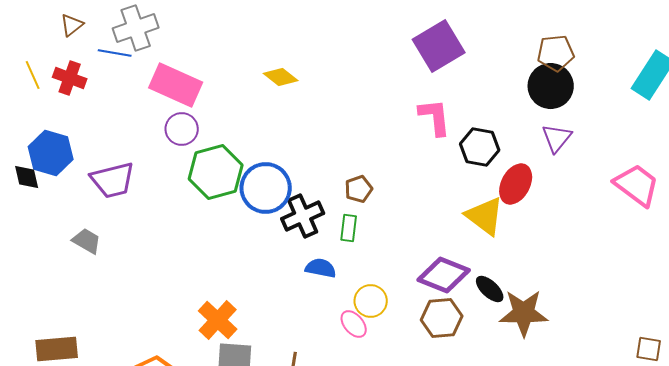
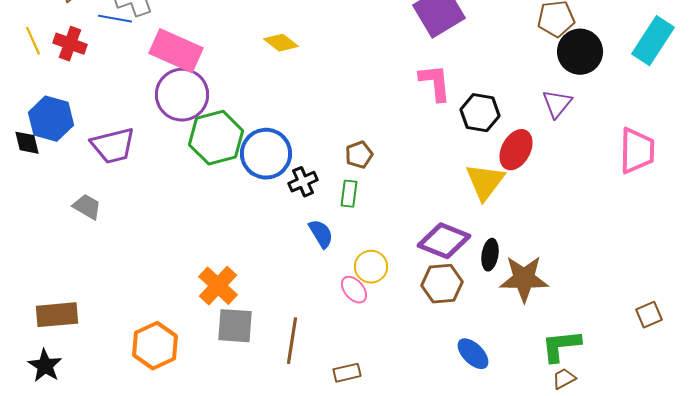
black circle: (551, 86) -> (580, 52), moved
purple circle: (182, 129) -> (182, 95), size x1.6
pink trapezoid: (637, 185) -> (637, 151), turned 54
black cross: (303, 216) -> (303, 182), size x0.7
yellow triangle: (485, 216) -> (485, 182), turned 30
blue semicircle: (321, 268) -> (321, 234), turned 48
black ellipse: (490, 289) -> (490, 255), turned 56
brown square: (649, 349) -> (649, 315), turned -32

